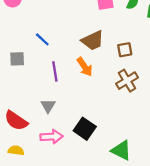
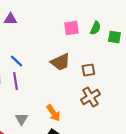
orange arrow: (85, 67) -> (53, 113), moved
purple line: (55, 71) -> (15, 81), moved

